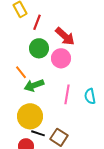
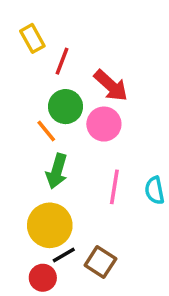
orange line: (21, 72) -> (46, 131), moved
green arrow: (34, 85) -> (57, 171), turned -54
black line: (38, 133) -> (64, 255), turned -48

